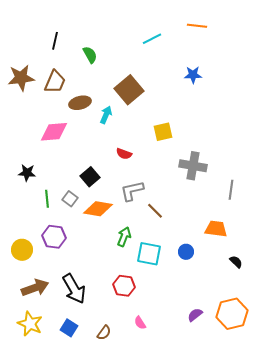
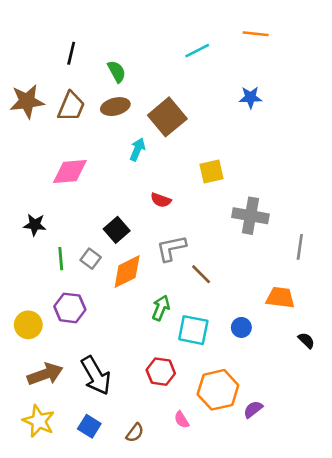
brown ellipse: (80, 103) -> (115, 107), moved
orange diamond: (98, 209) -> (127, 272), turned -36
orange hexagon: (232, 314) -> (218, 390), moved

